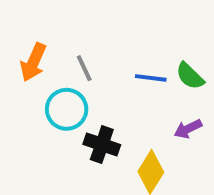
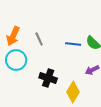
cyan circle: (67, 109) -> (16, 60), moved

